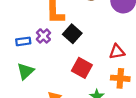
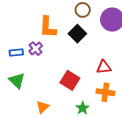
black square: (72, 34) -> (77, 34), moved
green triangle: (25, 71) -> (17, 81), turned -36

